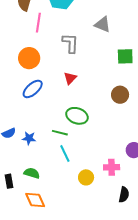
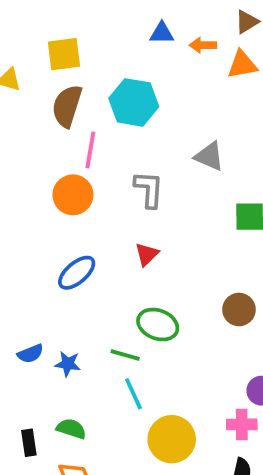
orange circle: (29, 58) -> (73, 195), moved
brown circle: (120, 95) -> (239, 310), moved
pink cross: (112, 167) -> (242, 424), moved
yellow circle: (86, 177) -> (172, 439), size x1.6

